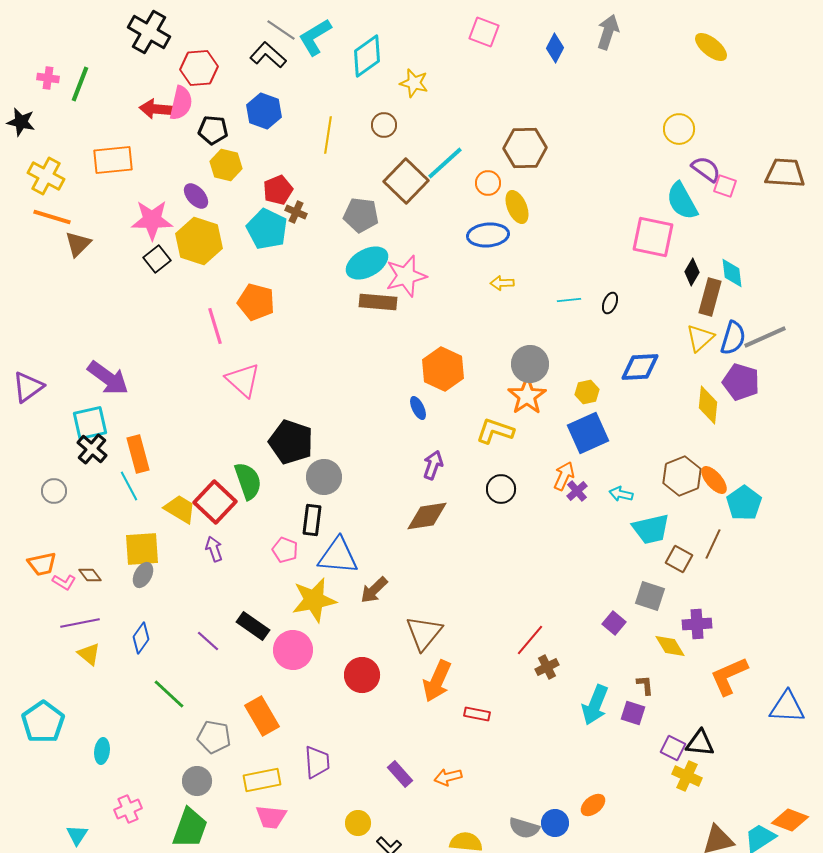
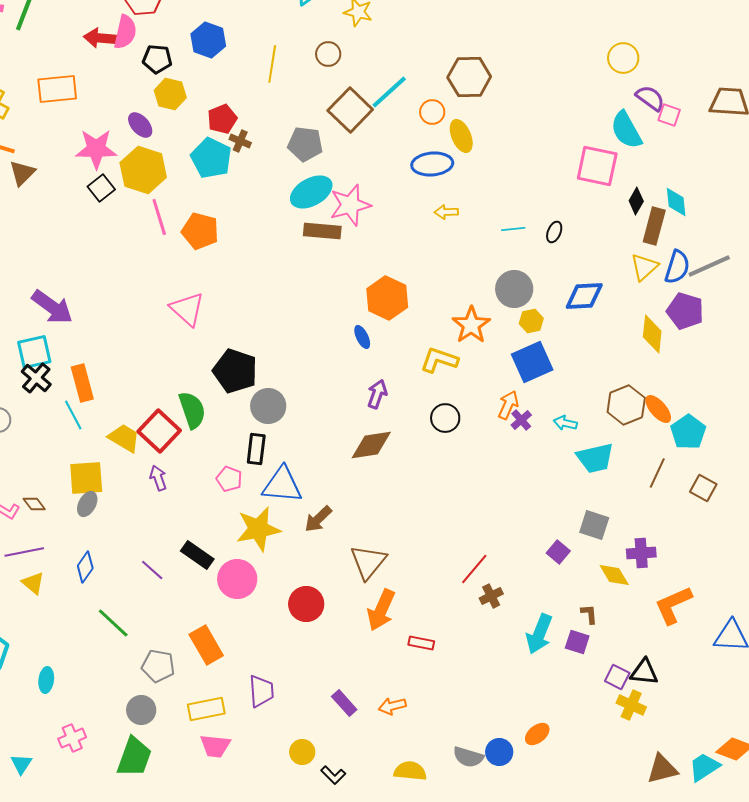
pink line: (215, 326) -> (159, 217), moved
gray circle: (530, 364) -> (514, 289), moved
brown square: (679, 559) -> (703, 488), moved

